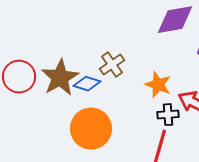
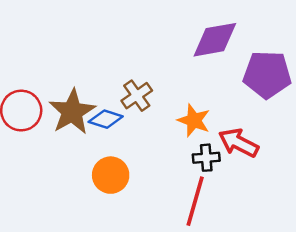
orange circle: (91, 129) -> (111, 175), size x0.7

